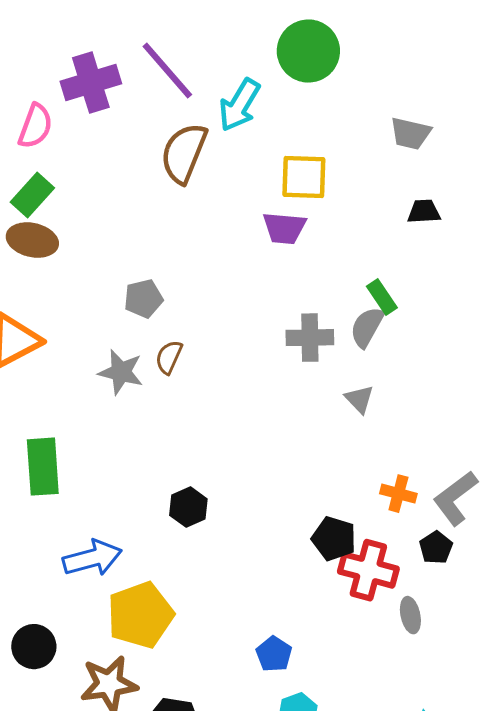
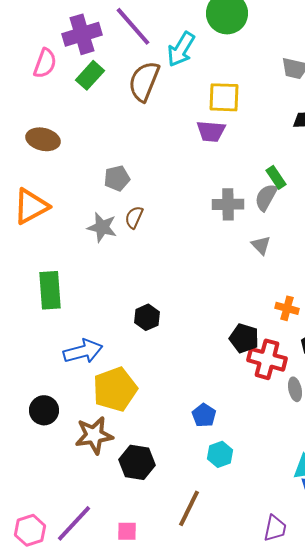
green rectangle: (32, 195) -> (90, 75), moved

